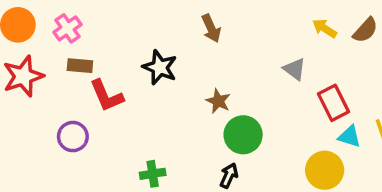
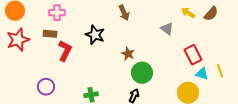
pink cross: (68, 28) -> (57, 13), moved, turned 35
gray triangle: (294, 69) -> (167, 29), moved
red L-shape: (107, 96) -> (65, 51), turned -130
purple circle: (73, 137) -> (46, 87), moved

